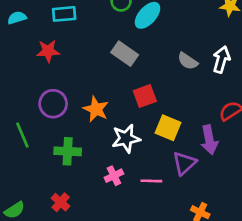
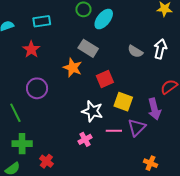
red star: (48, 51) -> (31, 49), turned -30
orange star: (96, 109) -> (73, 68), moved
white star: (126, 138) -> (92, 111), turned 30
green cross: (68, 151) -> (22, 144), moved
pink line: (151, 181) -> (114, 131), moved

